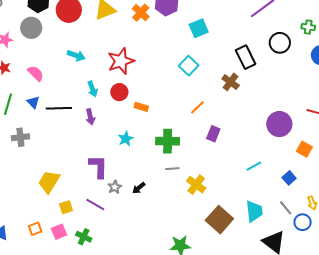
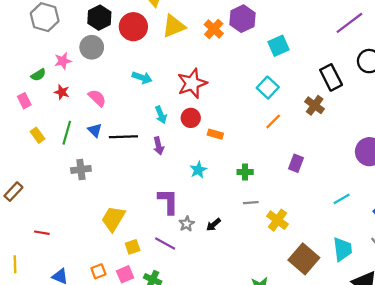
orange line: (197, 107) -> (273, 121), moved
green cross: (168, 141) -> (245, 172), size x0.6

